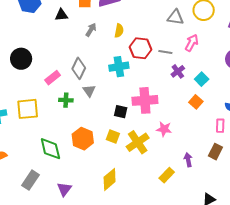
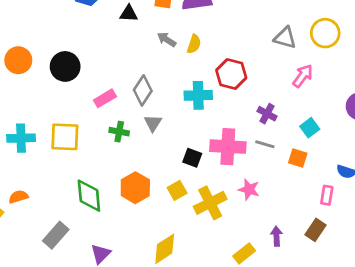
gray arrow: (91, 30) -> (167, 40), turned -96
yellow semicircle: (119, 31) -> (194, 44), moved
gray line: (165, 52) -> (265, 144), moved
purple cross: (178, 71) -> (267, 114), moved, turned -32
orange square: (196, 102) -> (298, 158), turned -32
yellow square: (113, 137) -> (177, 190), turned 32

